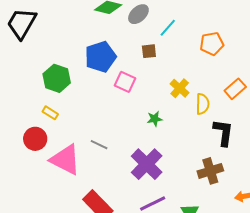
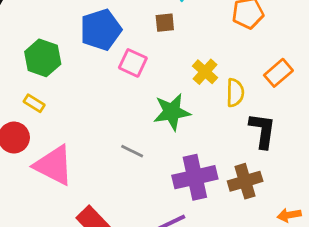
green star: (155, 119) -> (172, 112), size x1.8
gray line: (99, 145) -> (132, 151), moved
purple cross: (147, 164) -> (195, 177), moved, turned 32

